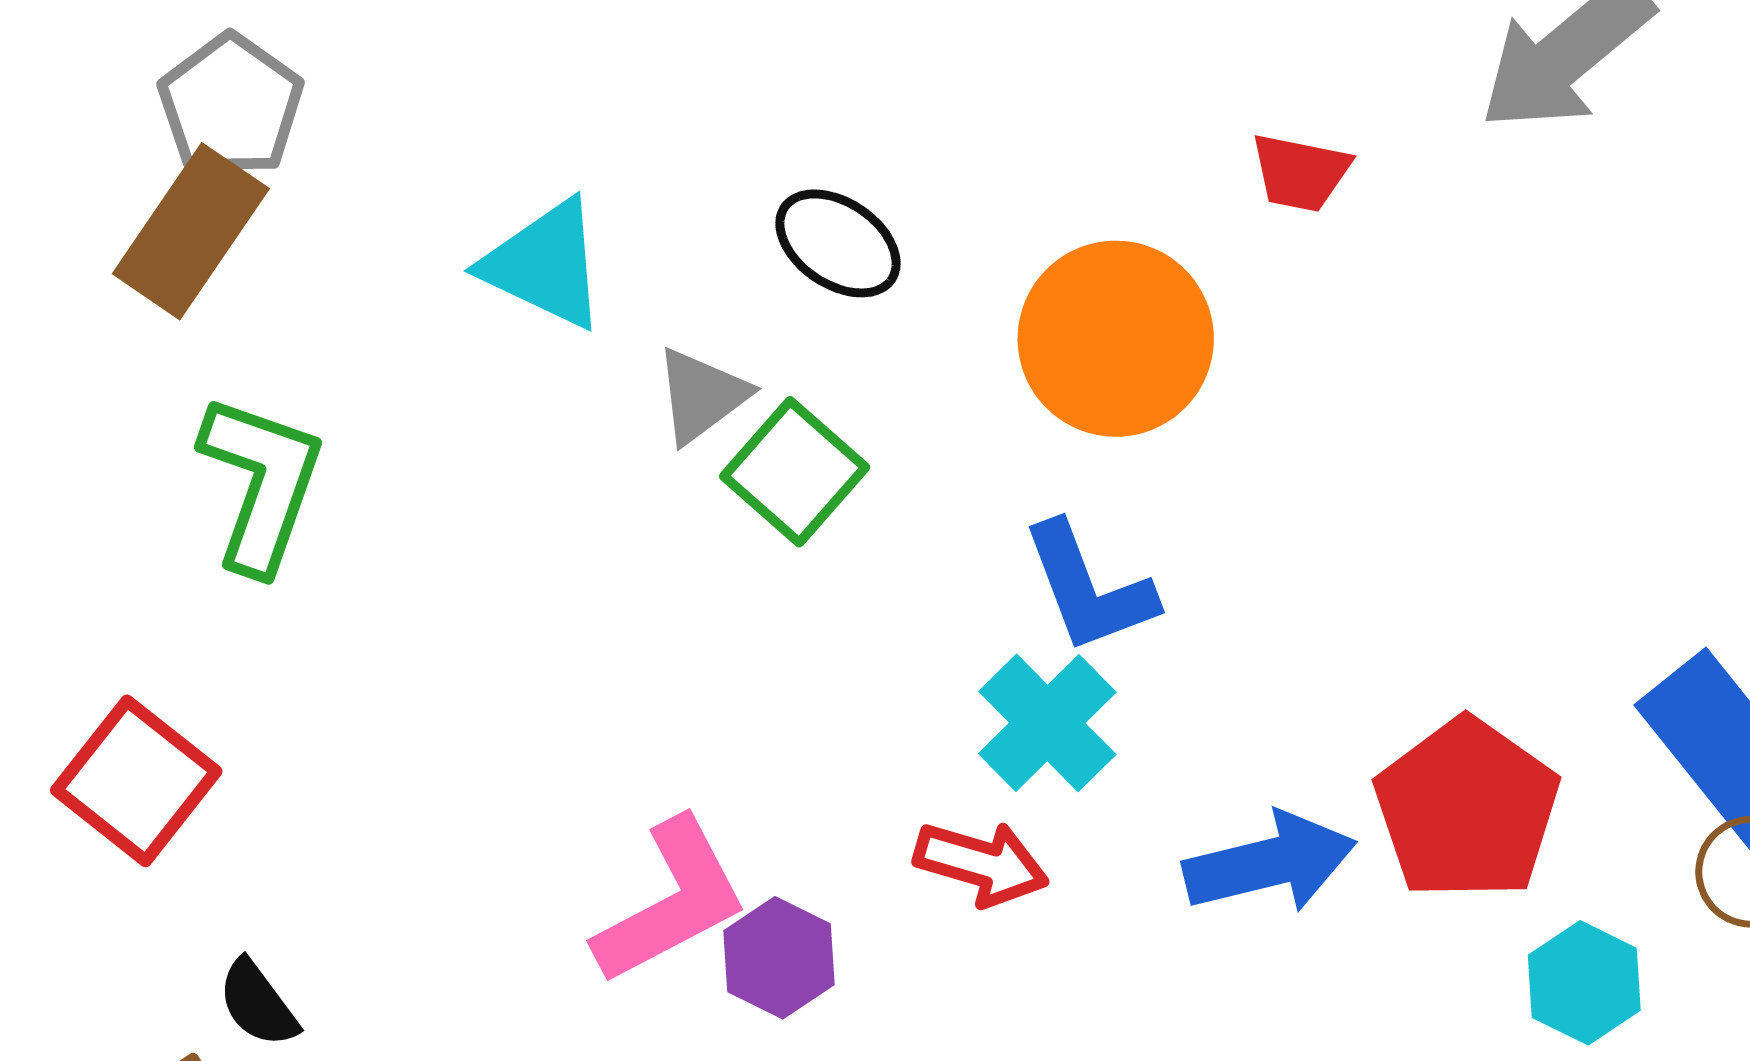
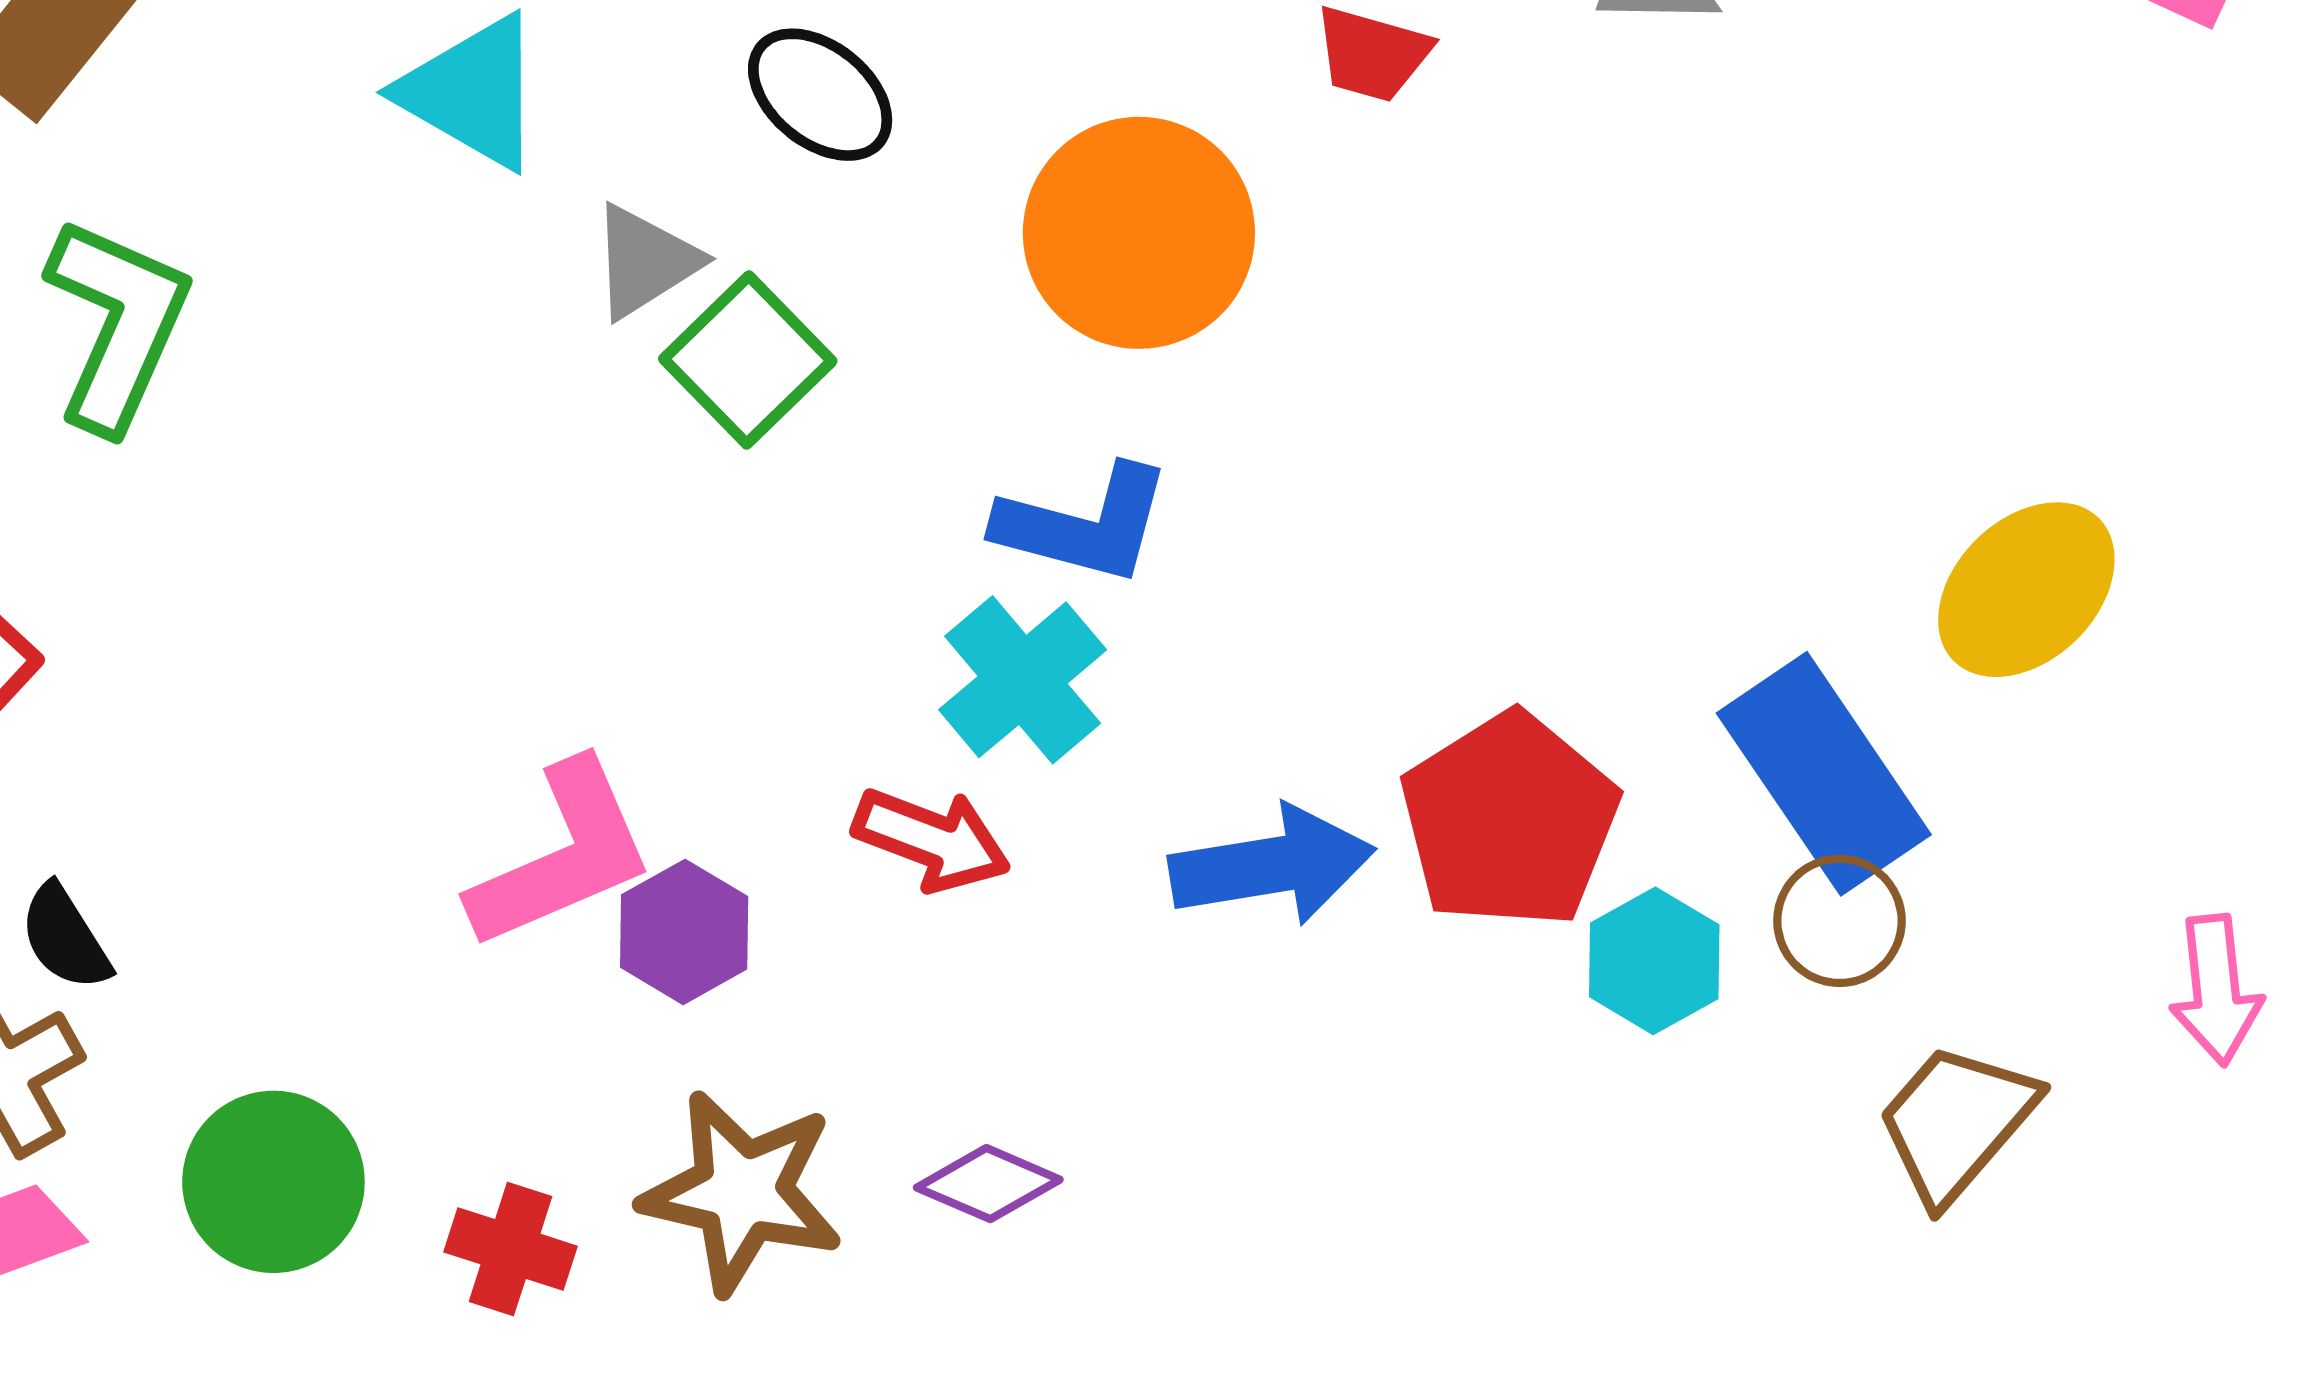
blue L-shape: (1089, 588) -> (1084, 524), turned -59
cyan hexagon: (1584, 983) -> (1654, 961), moved

